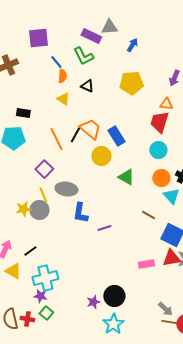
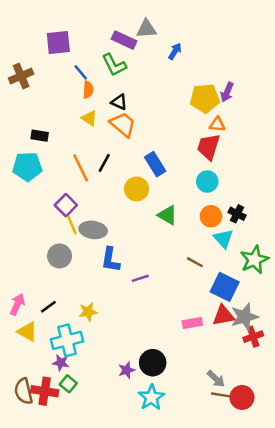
yellow pentagon: (131, 83) -> (205, 98), moved
orange trapezoid: (90, 129) -> (123, 124), moved
yellow line: (43, 195) -> (72, 225), moved
yellow star: (23, 209) -> (88, 312), moved
red cross: (27, 319) -> (45, 391), size x1.5

